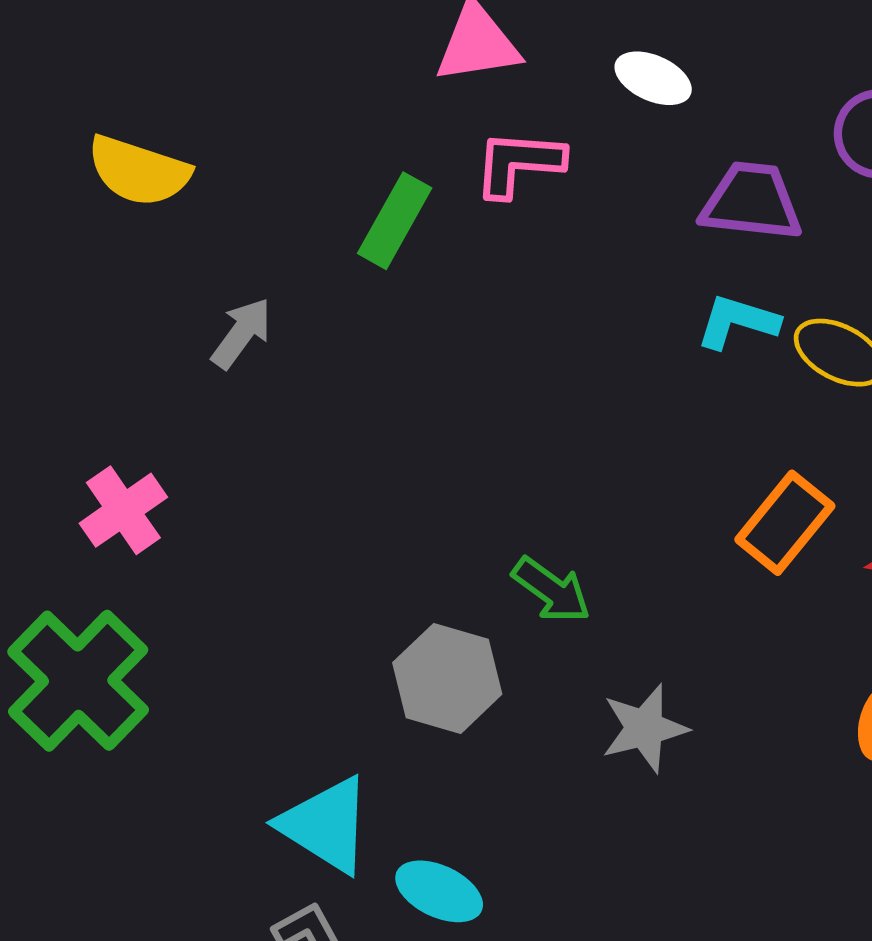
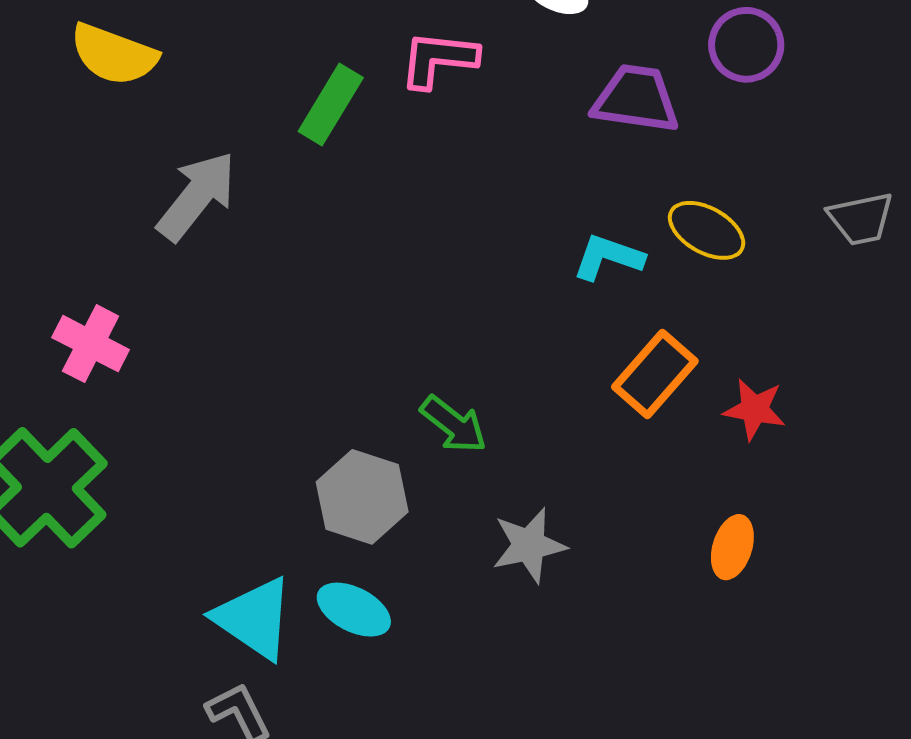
cyan L-shape: (738, 322) -> (608, 257), moved
gray arrow: (241, 333) -> (197, 196), size x1.5
pink cross: (123, 510) -> (91, 344), turned -30
cyan ellipse: (439, 891) -> (354, 610), moved

